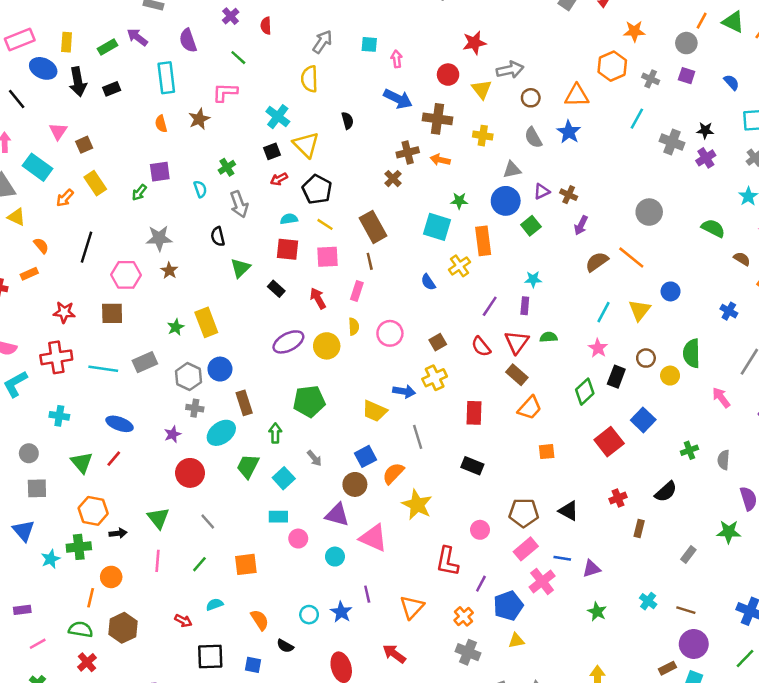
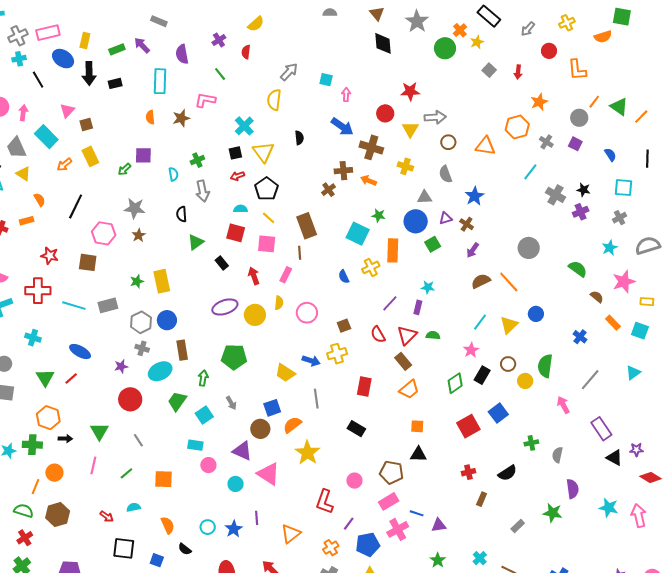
orange star: (634, 31) -> (539, 102), turned -30
blue star: (569, 132) -> (475, 196), moved
black triangle: (569, 511) -> (418, 454), moved, turned -36

